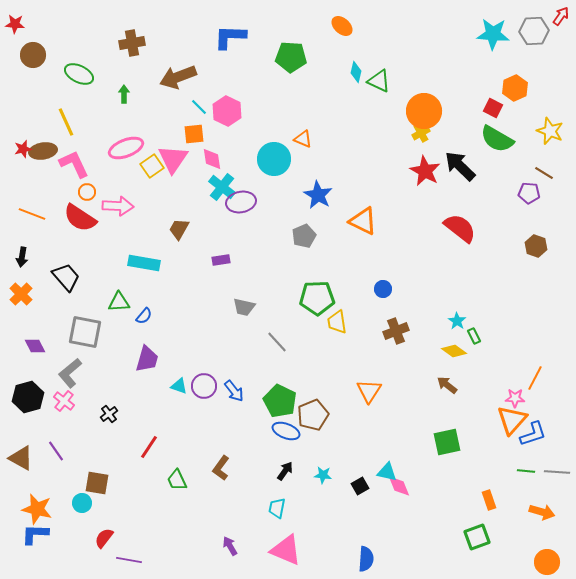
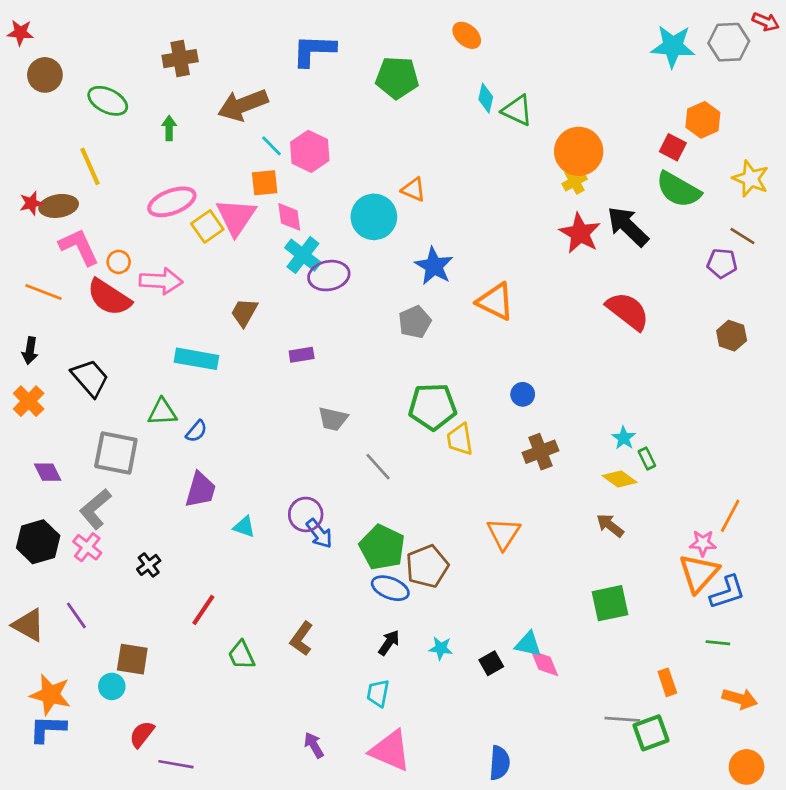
red arrow: (561, 16) -> (766, 22), turned 78
pink L-shape: (74, 164) -> (79, 247), moved
purple circle: (204, 386) -> (306, 514), moved
gray line: (557, 472) -> (622, 719), moved

